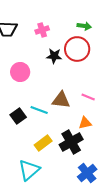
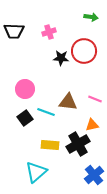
green arrow: (84, 26) -> (91, 17), moved
pink circle: (20, 72) -> (25, 89), moved
yellow rectangle: (43, 143) -> (50, 145), turned 42

